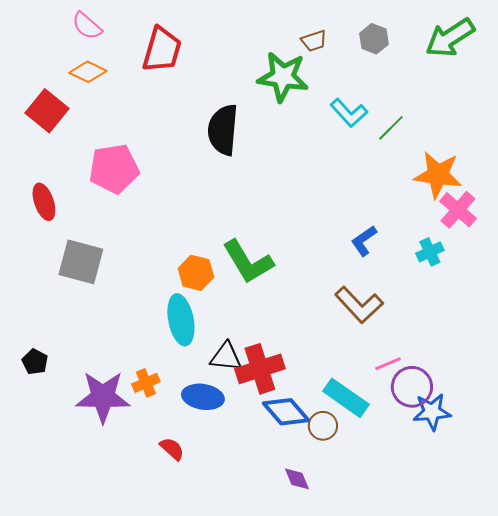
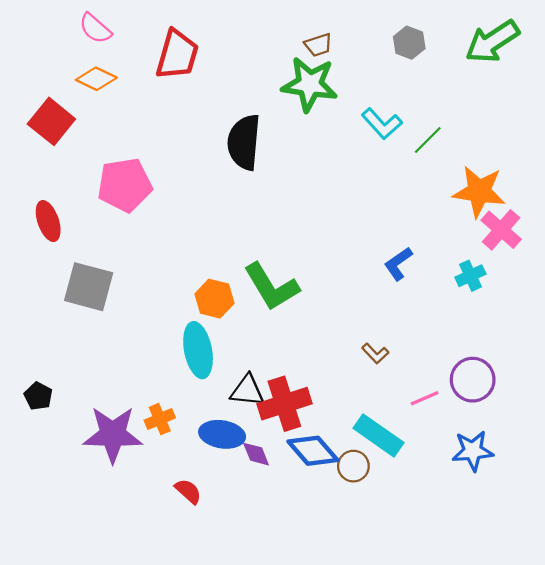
brown trapezoid: (314, 41) -> (318, 45), moved
brown L-shape: (359, 305) -> (375, 353), moved, size x0.5
purple circle: (412, 387) -> (473, 380), moved
purple diamond: (297, 479) -> (256, 454), moved

